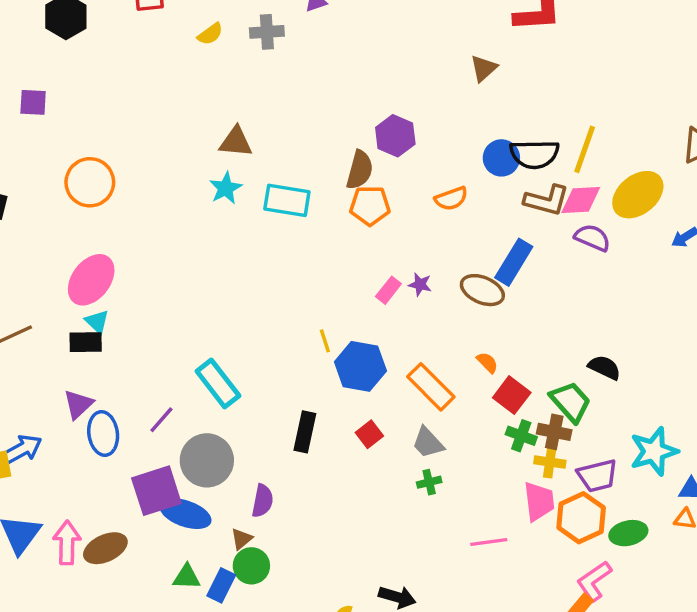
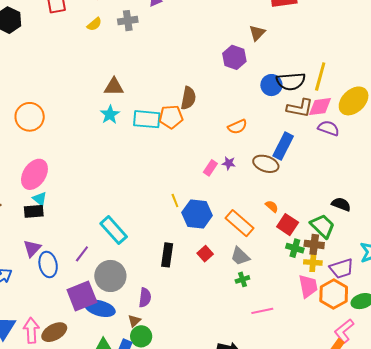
purple hexagon: (395, 136) -> (234, 57), moved
orange semicircle: (451, 198) -> (237, 127), moved
orange pentagon: (370, 206) -> (171, 117), moved
pink line: (489, 542) -> (262, 311), moved

